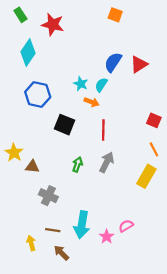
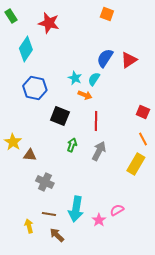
green rectangle: (20, 15) -> (11, 16), moved
green arrow: (78, 164) -> (72, 145), moved

